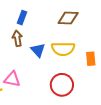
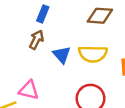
brown arrow: (17, 38) -> (36, 40), turned 35

